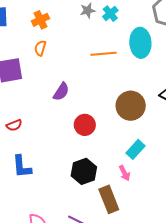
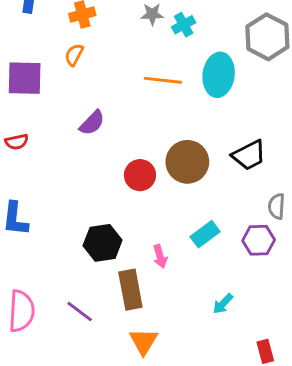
red semicircle: (14, 125) -> (17, 142), moved
red circle: (85, 125) -> (140, 175), moved
cyan rectangle: (135, 149) -> (205, 234), moved

